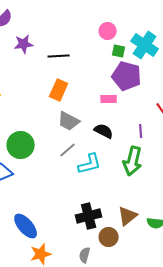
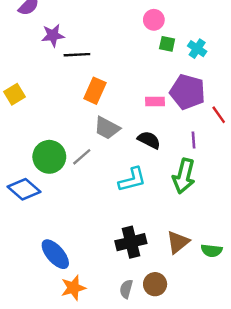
cyan cross: (145, 45) -> (197, 49), moved, size x0.6
black line: (59, 56) -> (77, 55), moved
purple pentagon: (127, 76) -> (187, 92), moved
gray line: (68, 150) -> (82, 157), moved
brown circle: (109, 237) -> (155, 284), moved

